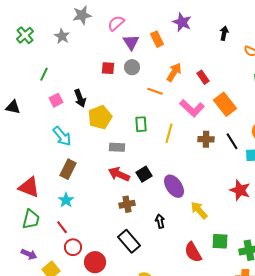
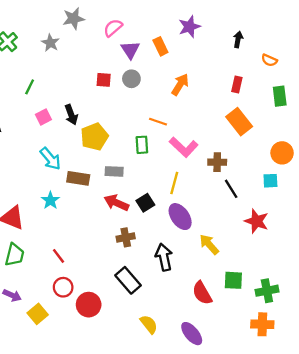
purple star: (182, 22) -> (189, 27), turned 30
red rectangle: (203, 77) -> (237, 85), moved, turned 48
orange line: (155, 91) -> (158, 122), moved
pink L-shape: (192, 108) -> (184, 147), moved
yellow line: (169, 133) -> (174, 183), moved
black line: (232, 141) -> (231, 189), moved
brown rectangle: (68, 169) -> (78, 178), moved, turned 72
cyan star: (66, 200) -> (50, 200), moved
black arrow: (160, 221) -> (164, 257), size x1.6
red line: (62, 227) -> (58, 256), moved

